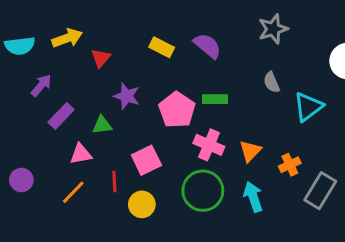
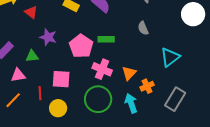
red triangle: (101, 58) -> (31, 12), turned -32
cyan triangle: (308, 107) -> (170, 57), moved
pink square: (146, 160) -> (61, 79), turned 30
orange cross: (290, 165) -> (147, 86), moved

